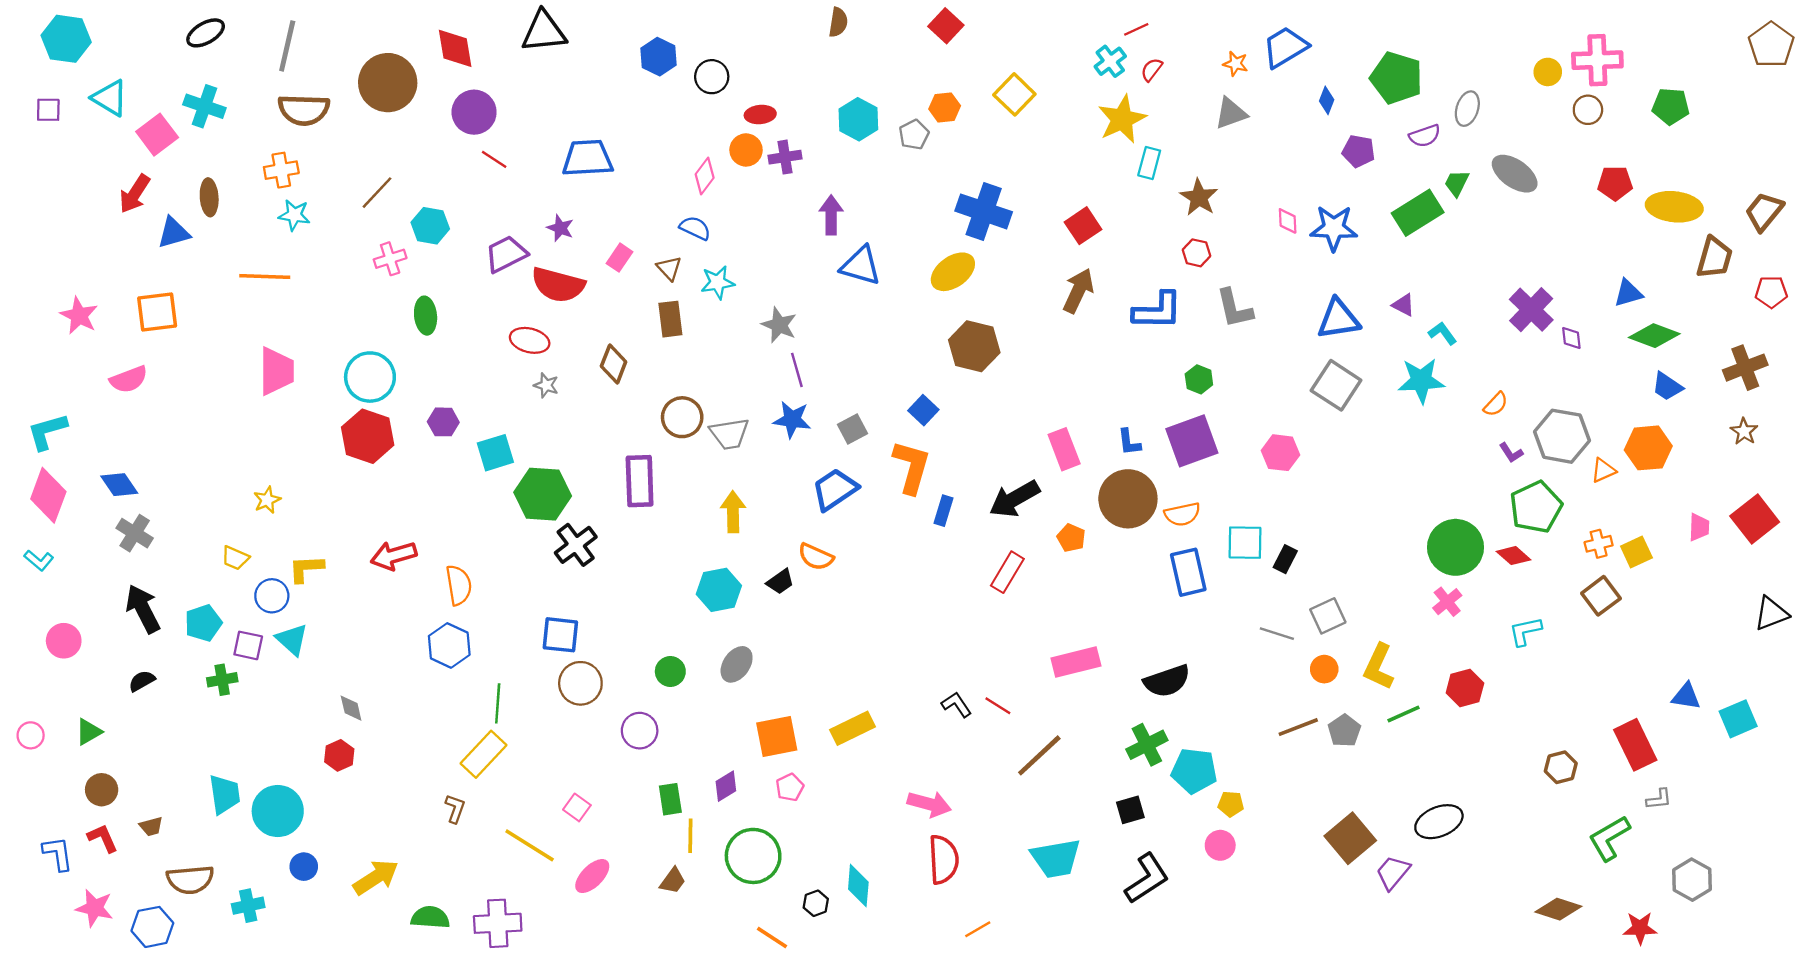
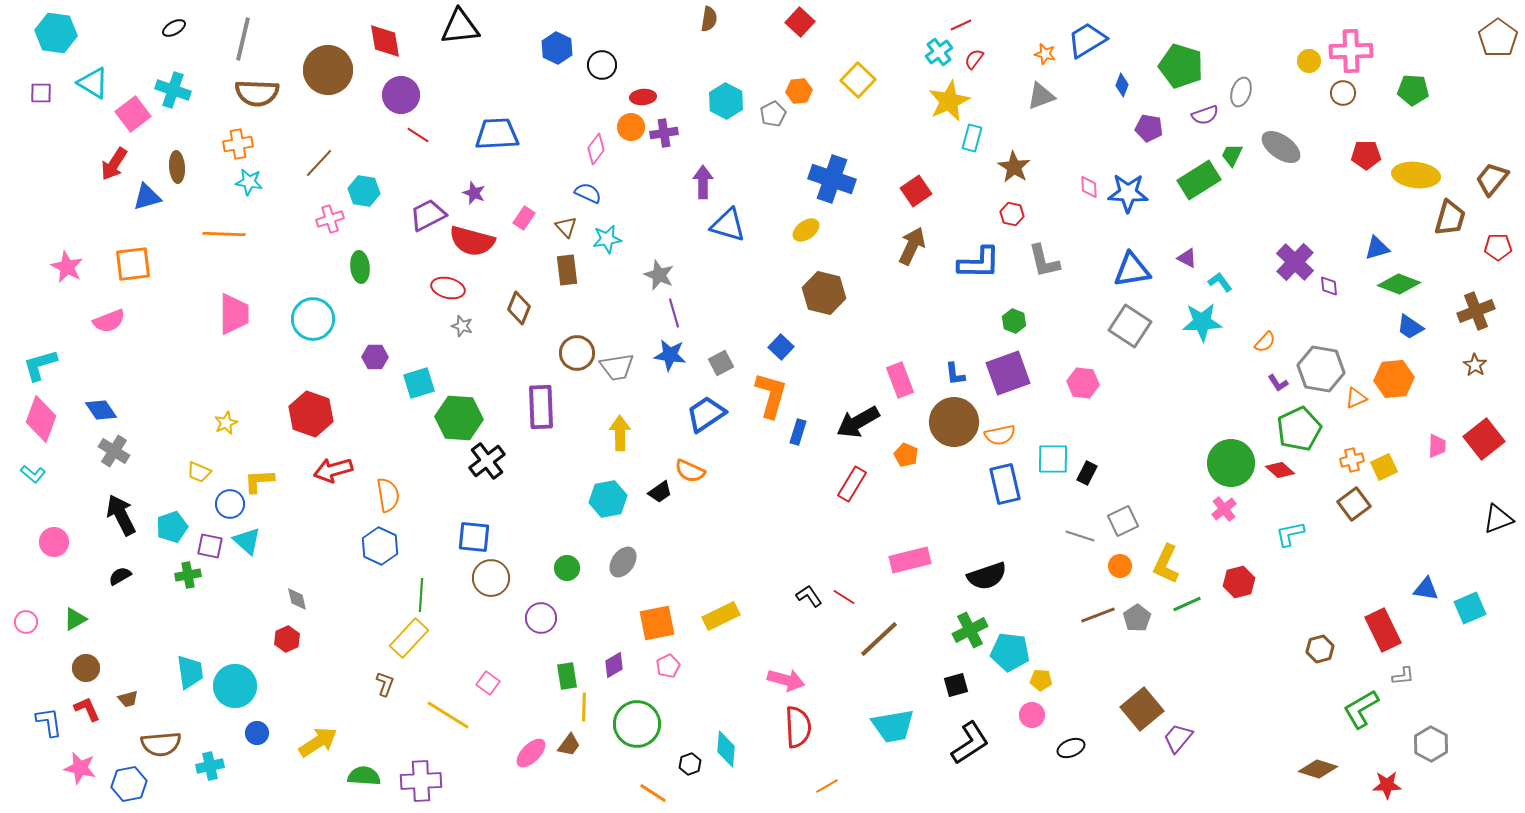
black ellipse: (206, 33) -> (174, 28), size x0.7
yellow ellipse: (953, 272) -> (806, 230), size x0.7
red hexagon: (368, 436) -> (311, 414), moved
black ellipse: (1439, 822) -> (1071, 748), moved, size x0.7
pink ellipse: (592, 876) -> (531, 753), moved

